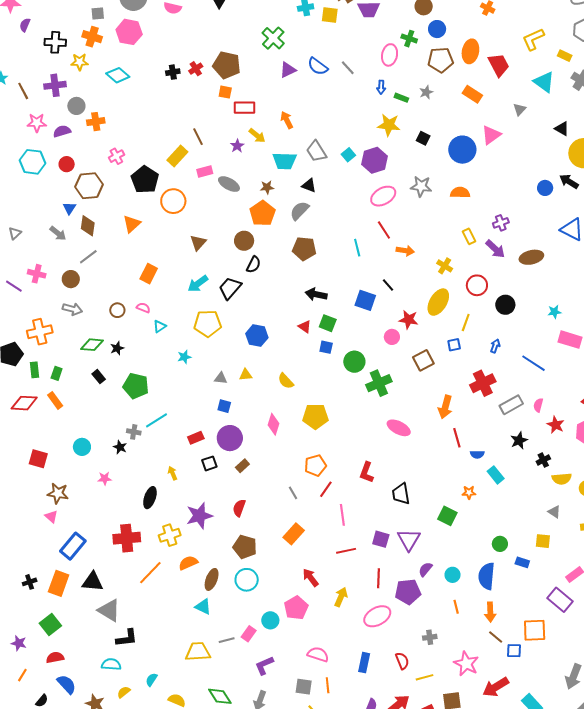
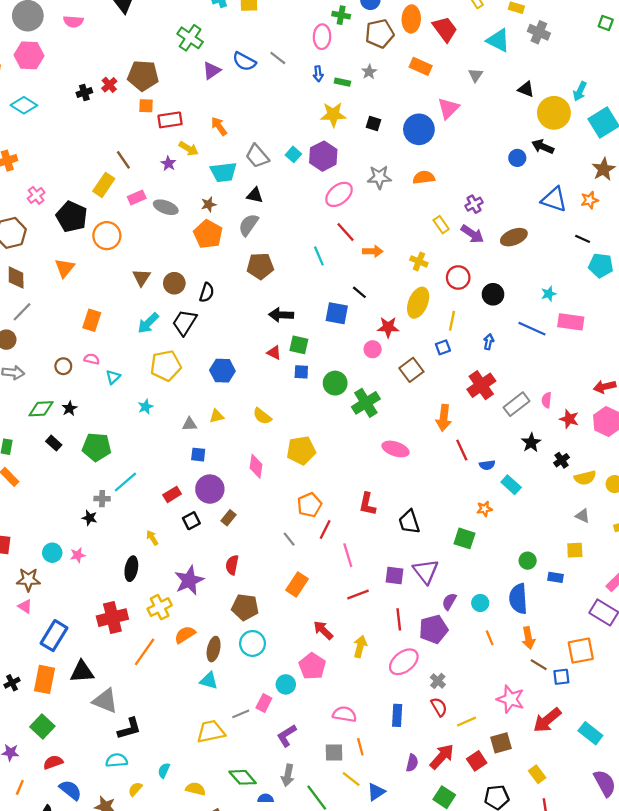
brown circle: (244, 241) -> (174, 283), moved
blue line: (533, 363) -> (532, 329), moved
cyan circle: (82, 447) -> (52, 553), moved
gray cross: (430, 637) -> (438, 681), moved, turned -32

